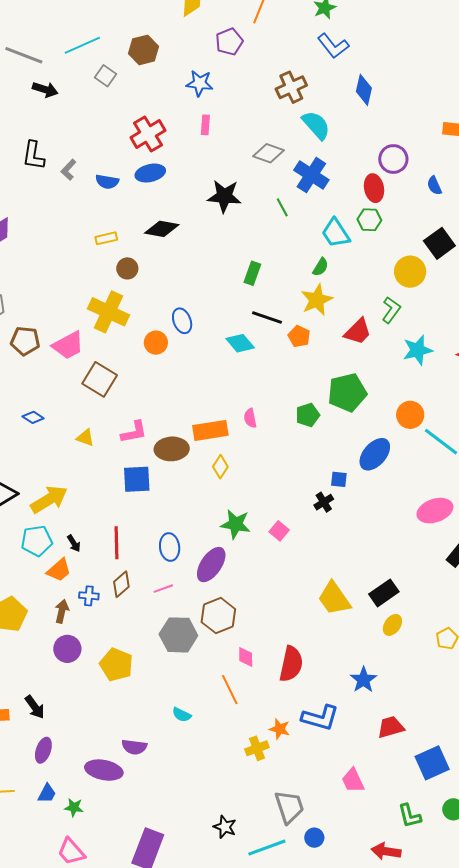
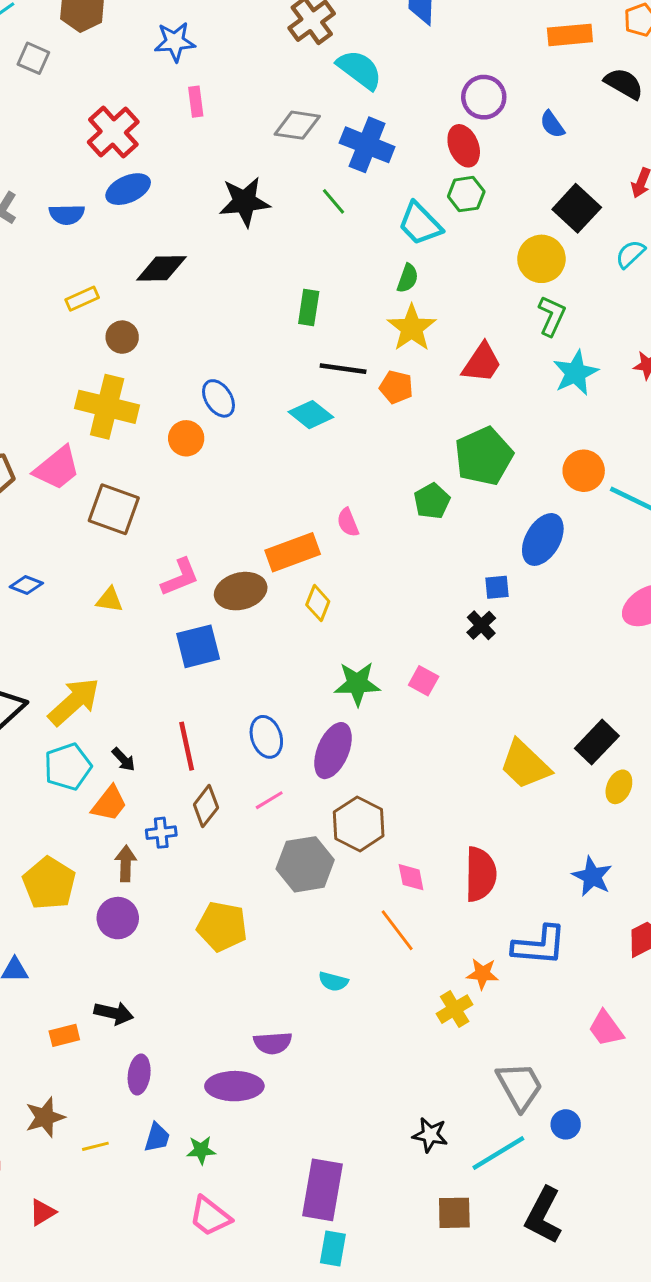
green L-shape: (391, 310) -> (552, 316), moved
purple circle: (67, 649) -> (118, 918), moved
black arrow: (35, 707) -> (114, 1013), turned -30

